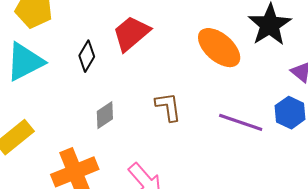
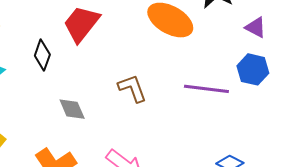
gray diamond: (105, 115) -> (72, 109), turned -68

